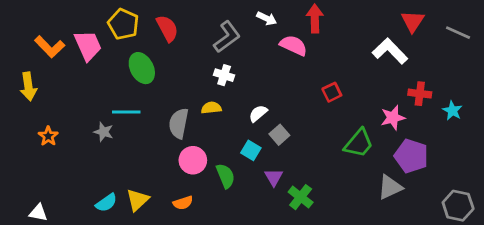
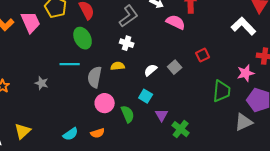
green ellipse: (142, 68) -> (83, 38), moved
cyan line: (126, 112) -> (70, 64), moved
gray square: (279, 135) -> (175, 67), moved
green trapezoid: (359, 143) -> (222, 91), turned -35
yellow triangle: (138, 200) -> (23, 131), moved
cyan semicircle: (106, 203) -> (71, 134), moved

